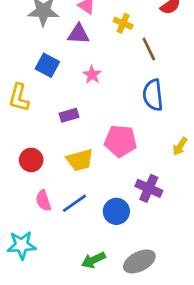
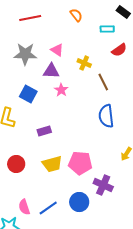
pink star: (92, 75) -> (61, 90), moved
pink pentagon: (120, 141) -> (80, 163), moved
pink semicircle: (43, 201) -> (24, 207), moved
blue line: (74, 203) -> (48, 208), moved

